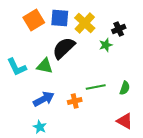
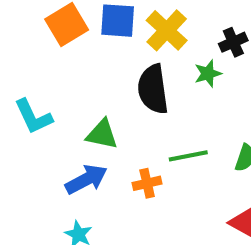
black semicircle: (64, 48) -> (153, 89), moved, turned -55
green triangle: (45, 66) -> (102, 134), moved

